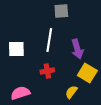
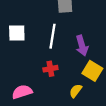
white square: (16, 49) -> (17, 33), moved

